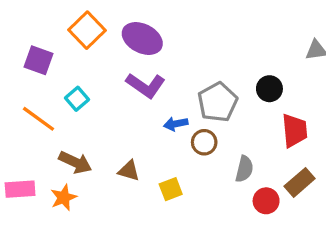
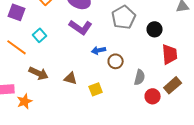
gray pentagon: (218, 102) -> (124, 17), moved
orange star: (64, 197) -> (25, 101), moved

